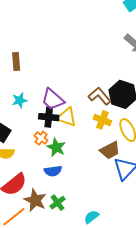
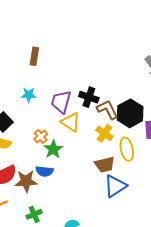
purple trapezoid: (53, 100) -> (61, 102), turned 50
black cross: (49, 117) -> (89, 97), moved
brown star: (35, 200) -> (26, 181), moved, turned 30
green cross: (58, 203) -> (34, 214), moved

